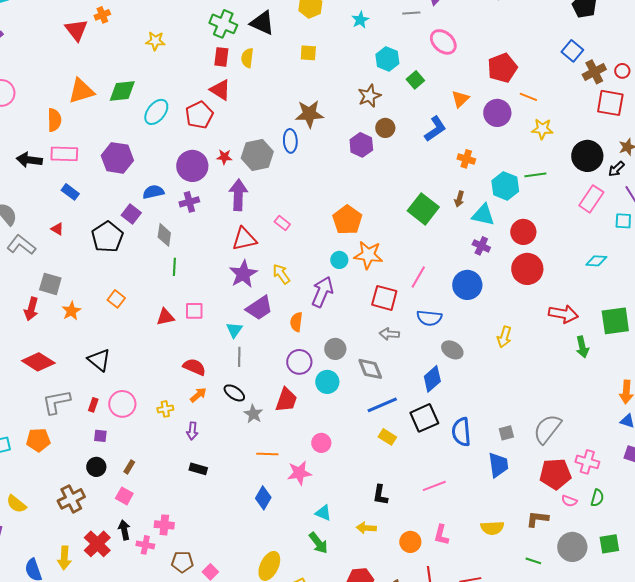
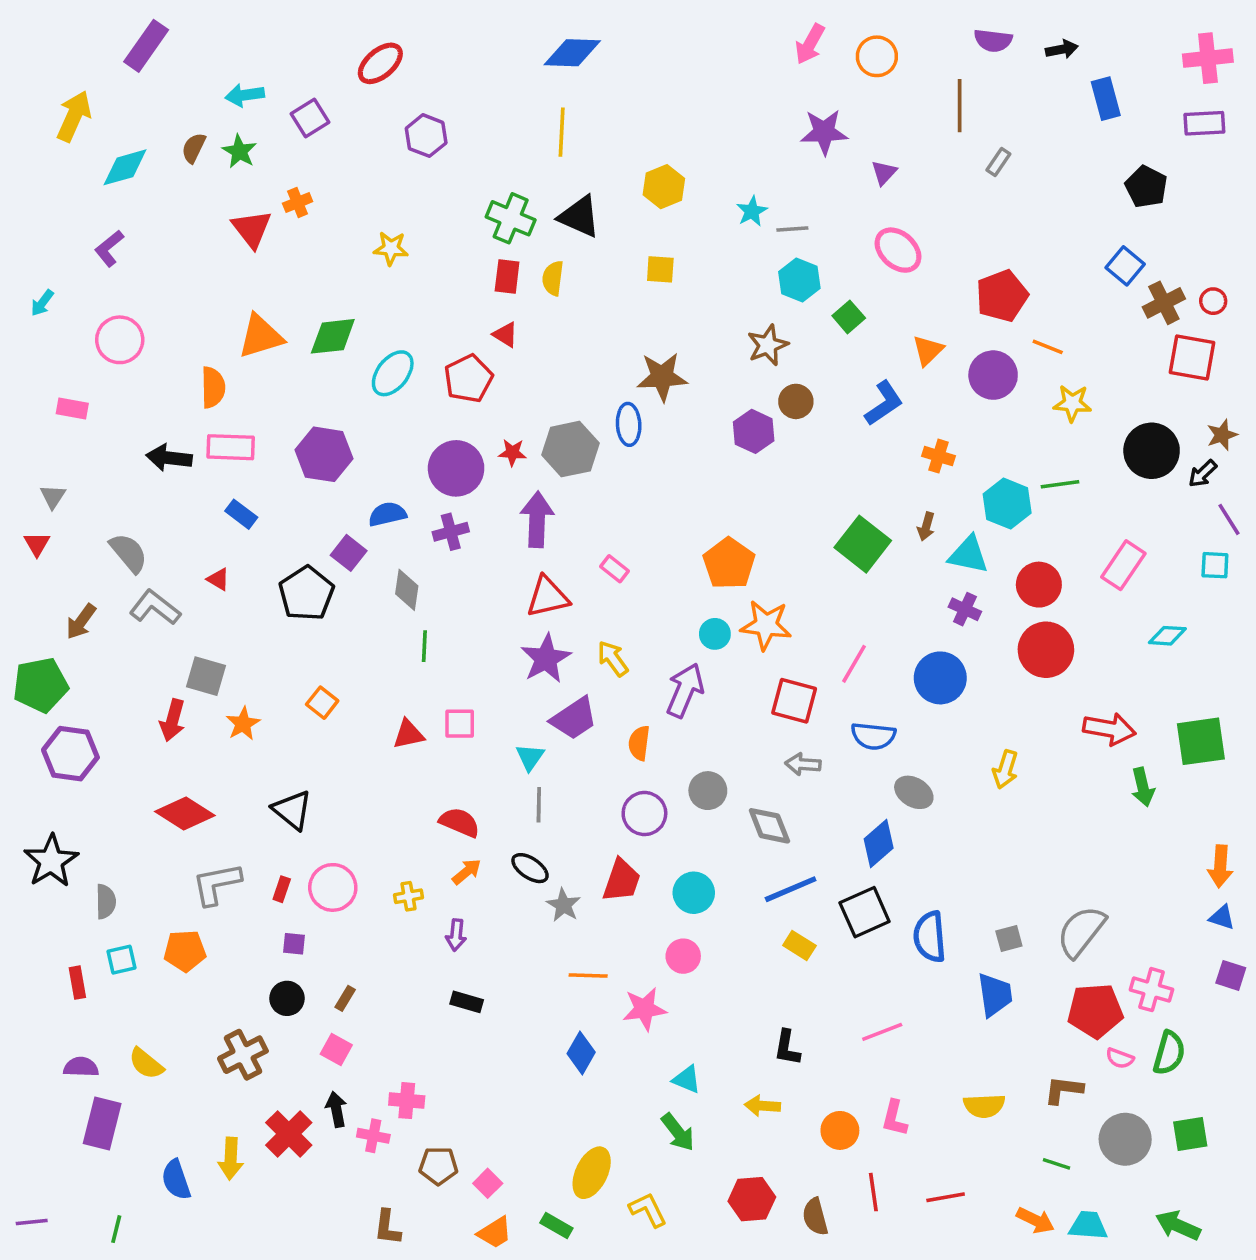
gray line: (411, 13) -> (792, 229), moved
red triangle: (220, 90) -> (505, 335), size x0.7
pink rectangle: (591, 199) -> (1123, 565), moved
cyan circle: (327, 382) -> (694, 893), moved
green semicircle: (597, 498) -> (1169, 1053), size x1.4

